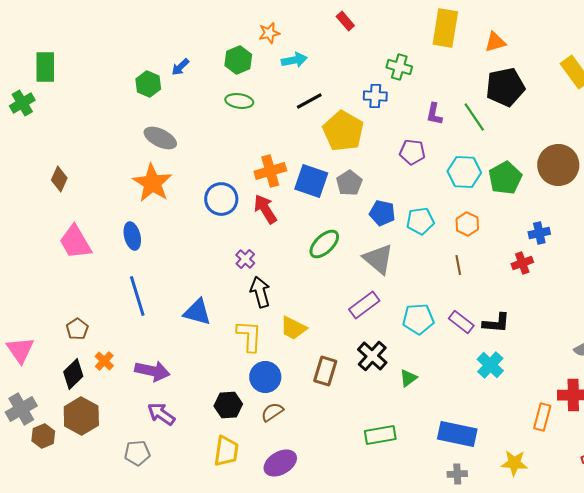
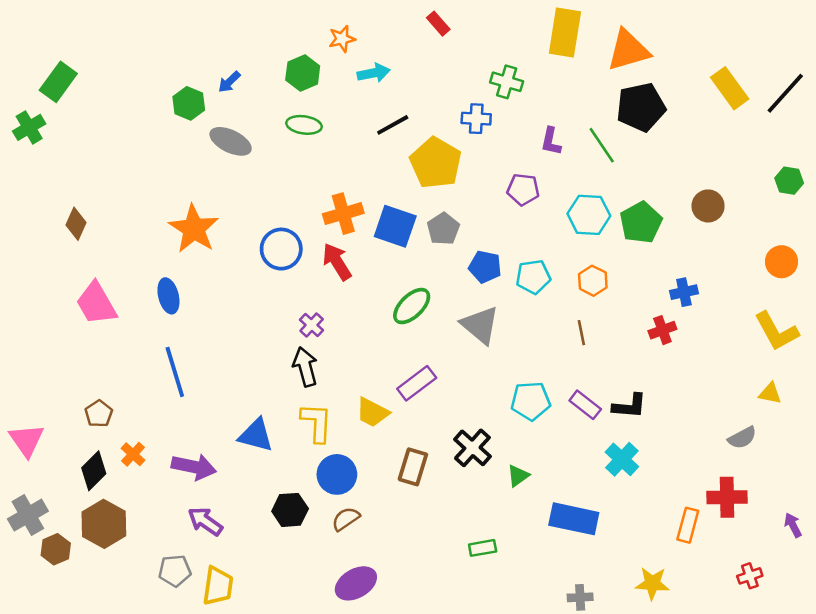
orange triangle: (495, 42) -> (628, 50), size x1.6
green rectangle: (45, 67) -> (58, 82), turned 36
gray ellipse: (160, 138) -> (231, 141), moved
brown circle: (558, 165) -> (708, 206), size x0.6
black arrow: (260, 292) -> (305, 367), moved
purple rectangle: (364, 305) -> (417, 383), moved
blue triangle: (197, 312) -> (256, 435), moved
blue rectangle: (457, 434) -> (574, 519), moved
green rectangle: (380, 435) -> (483, 548), size x0.7
yellow trapezoid: (226, 451) -> (218, 586), moved

